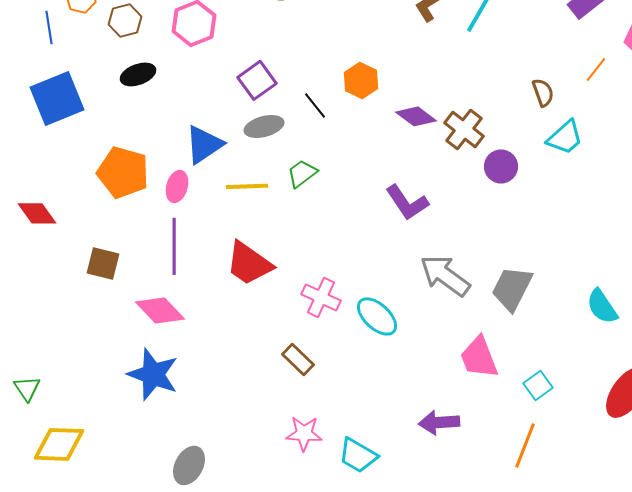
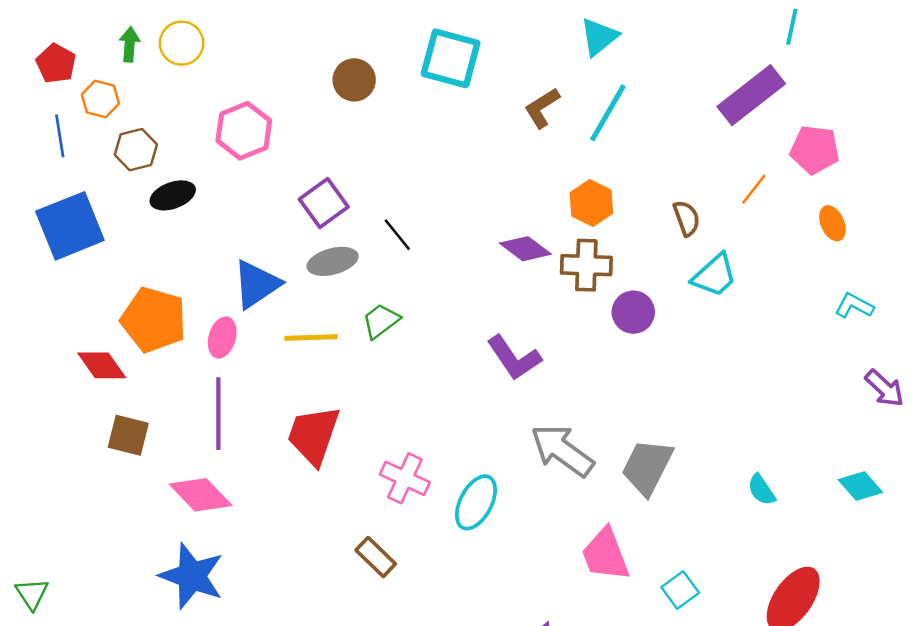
brown hexagon: (125, 20) -> (136, 150), moved
orange hexagon: (361, 80) -> (591, 203), moved
brown cross: (464, 129) -> (586, 265), turned -36
red diamond: (37, 213) -> (102, 365), moved
red trapezoid: (249, 263) -> (314, 435), turned 74
cyan semicircle: (602, 306) -> (761, 490), size x0.7
cyan ellipse: (377, 316) -> (476, 502), turned 75

